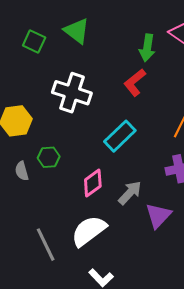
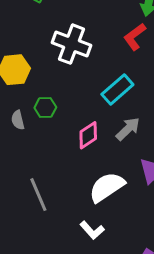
gray arrow: (130, 193) -> (128, 129), moved
white semicircle: (89, 231) -> (107, 187), moved

